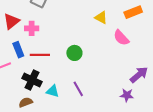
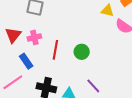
yellow triangle: (101, 18) -> (107, 11), moved
red line: (40, 55) -> (55, 50), moved, turned -66

